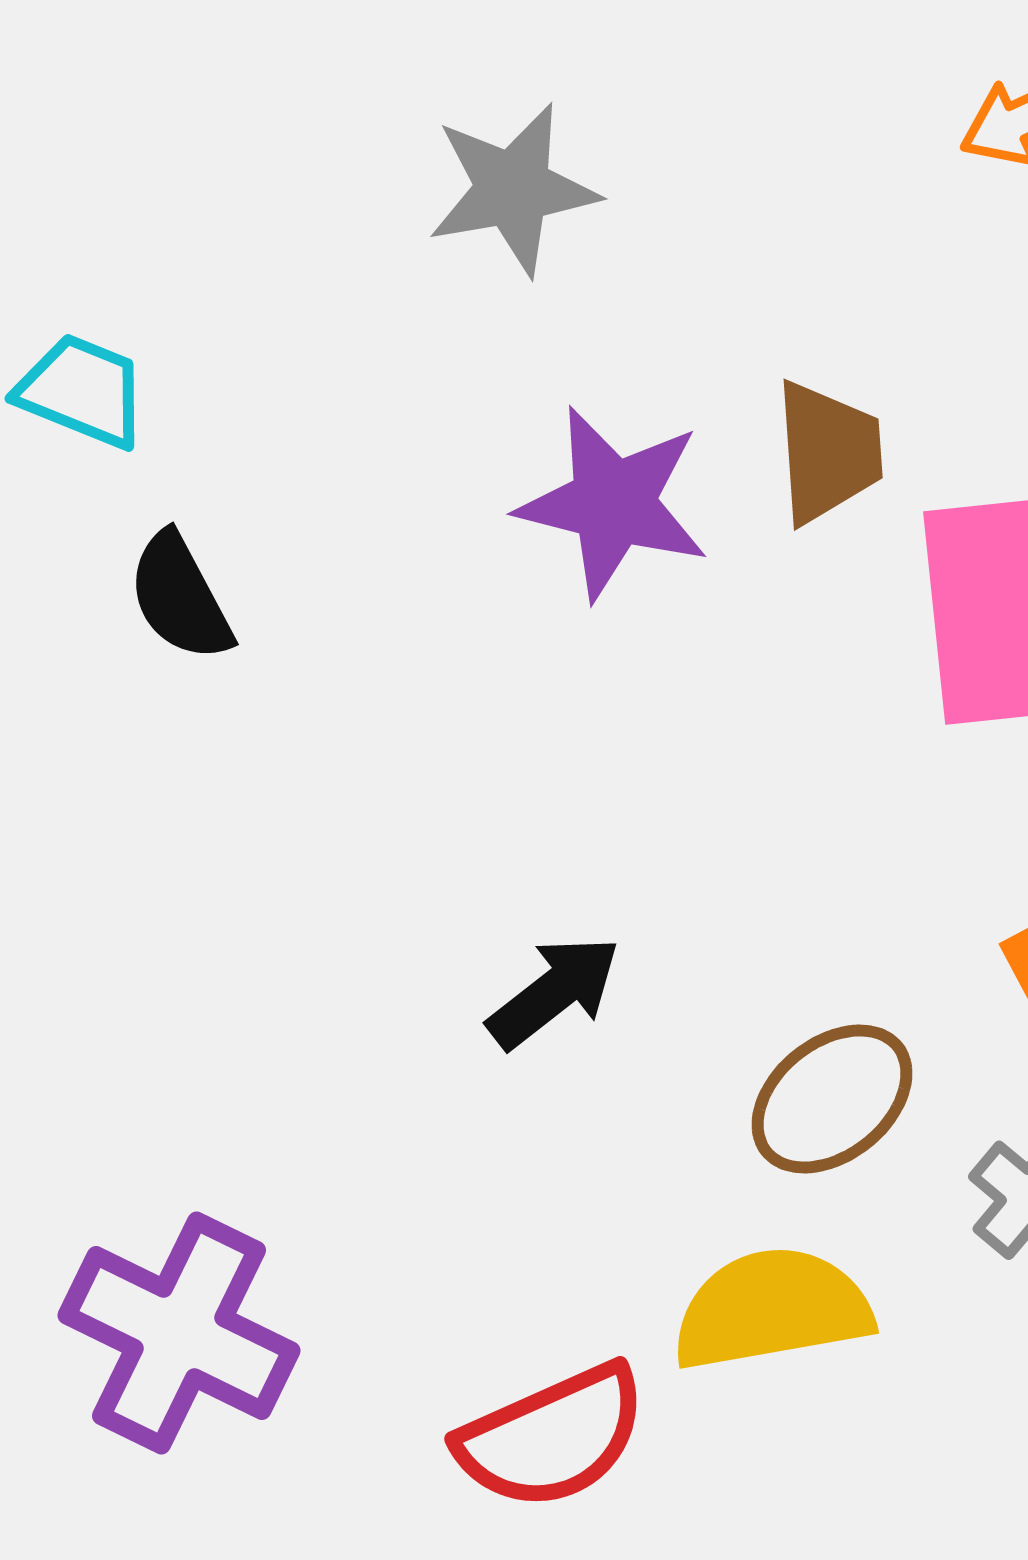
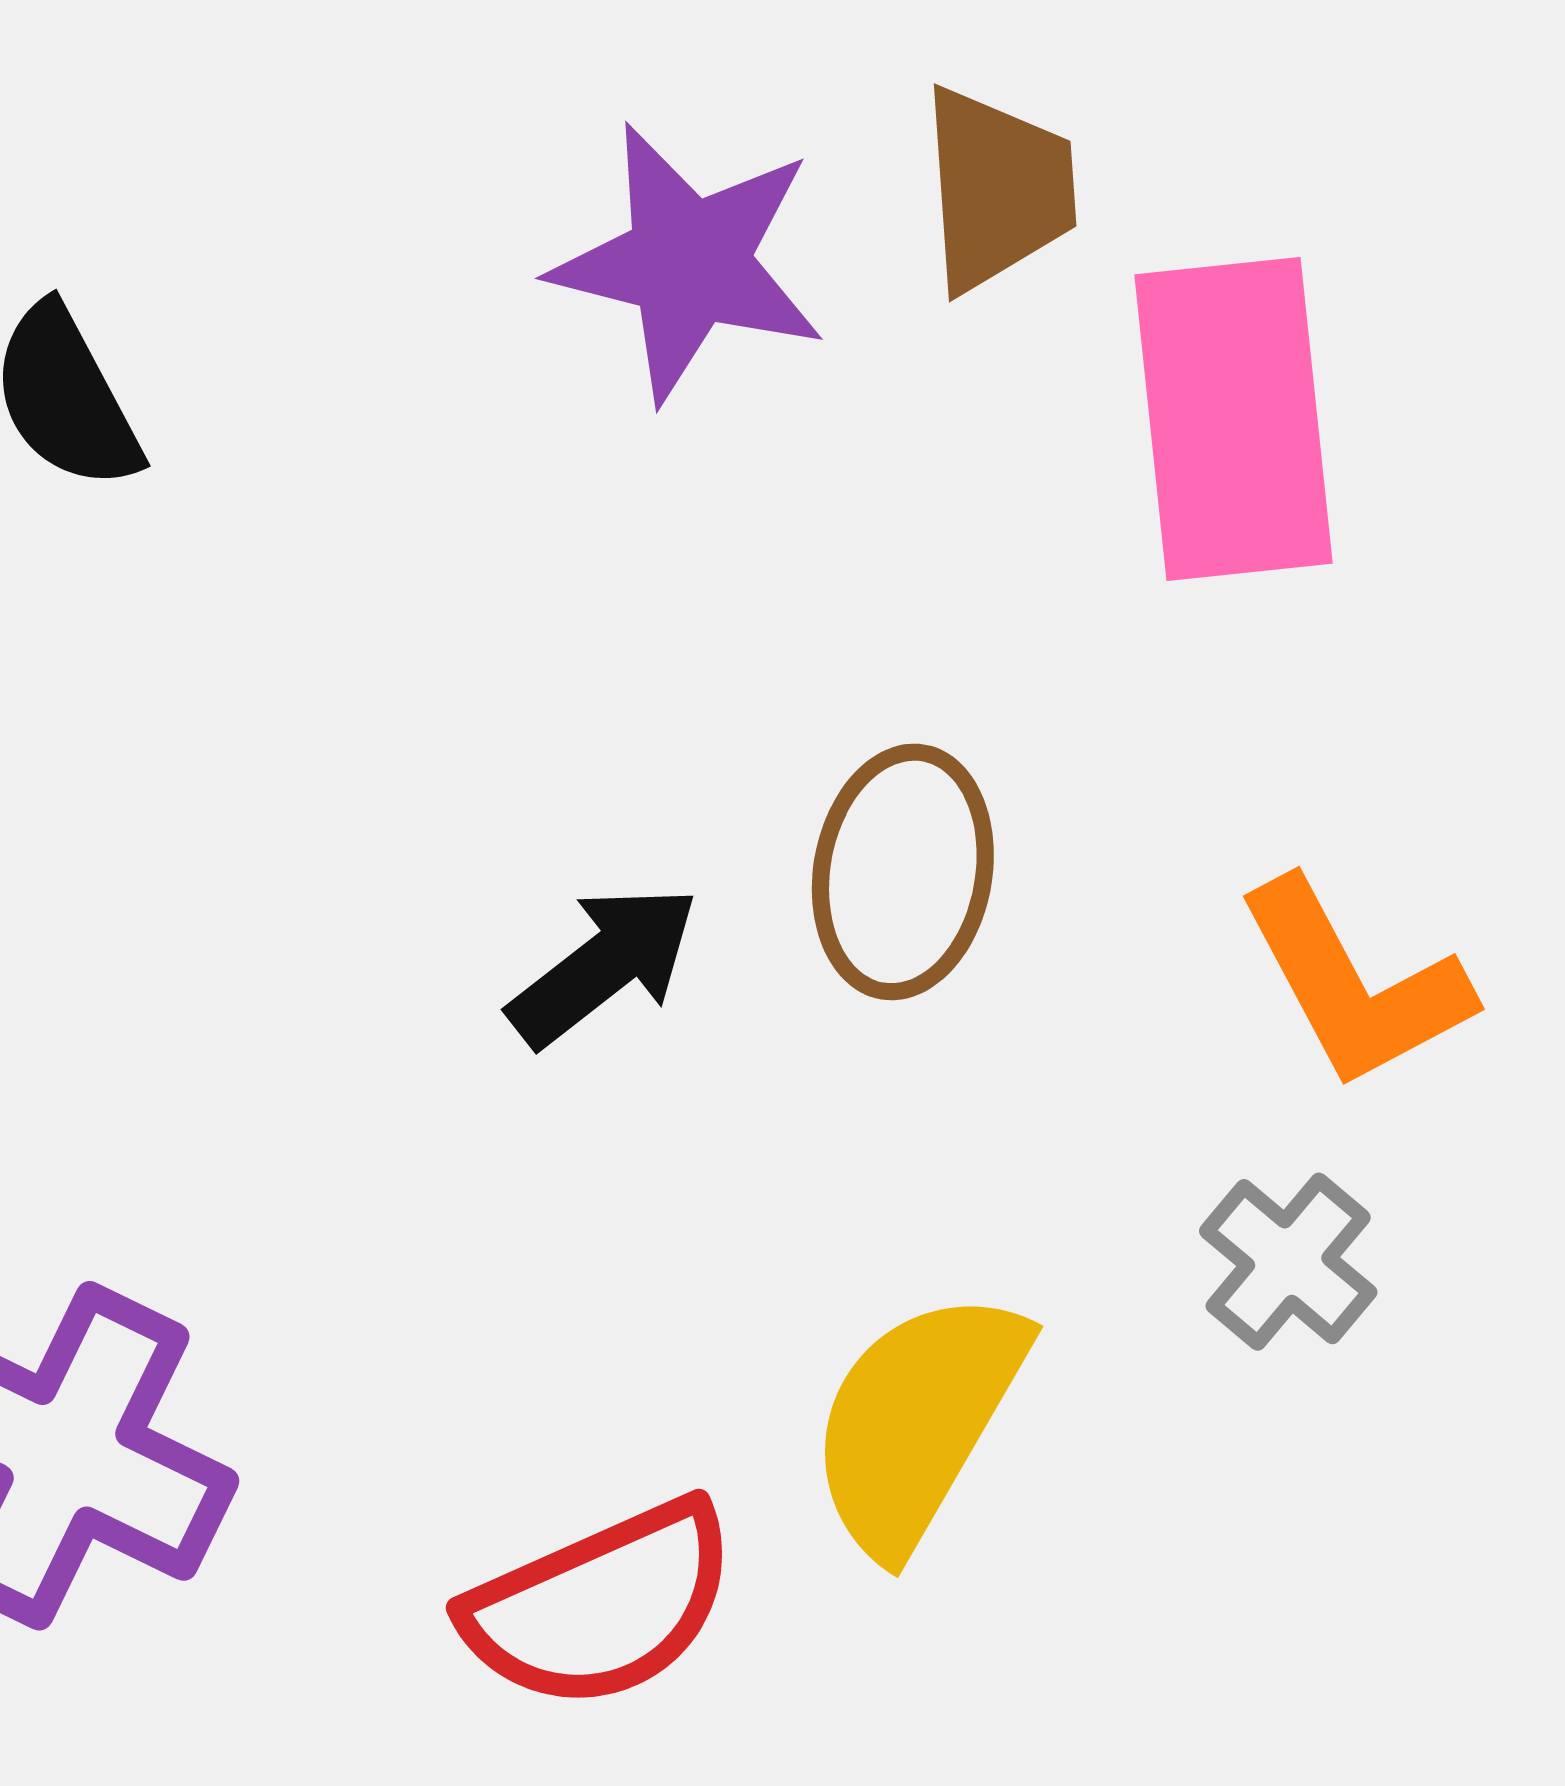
brown ellipse: (832, 1099) -> (903, 872), moved, turned -41
yellow semicircle: (772, 1309) -> (917, 1421), turned -50

